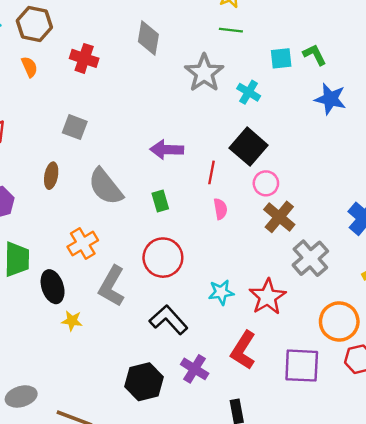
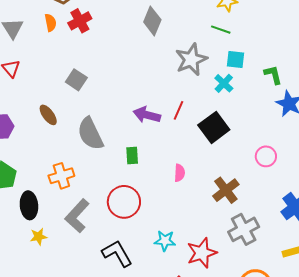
green L-shape: (315, 55) -> (273, 75), moved
red cross: (84, 58) -> (80, 21), moved, turned 30
cyan square: (281, 58) -> (236, 59), moved
red line: (212, 172) -> (178, 110), moved
brown ellipse: (51, 176) -> (48, 115), turned -60
pink circle: (266, 183) -> (266, 156), moved
yellow star: (72, 321) -> (39, 237), turned -30

